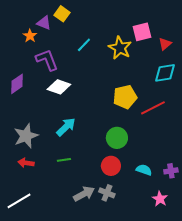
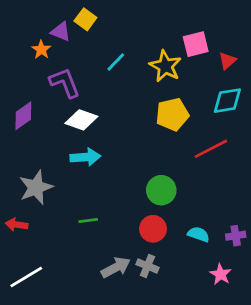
yellow pentagon: (125, 97) -> (172, 114), moved
cyan arrow: (66, 127) -> (85, 157), moved, turned 40
red arrow: (26, 163) -> (17, 225), moved

